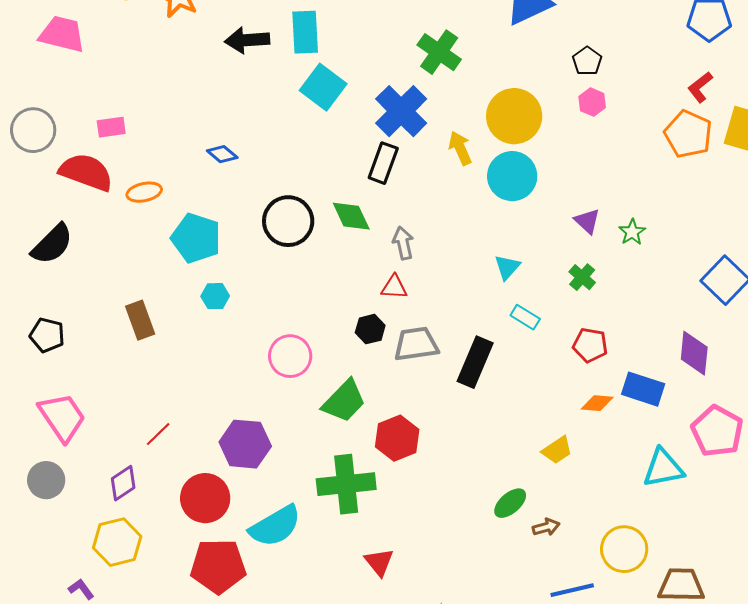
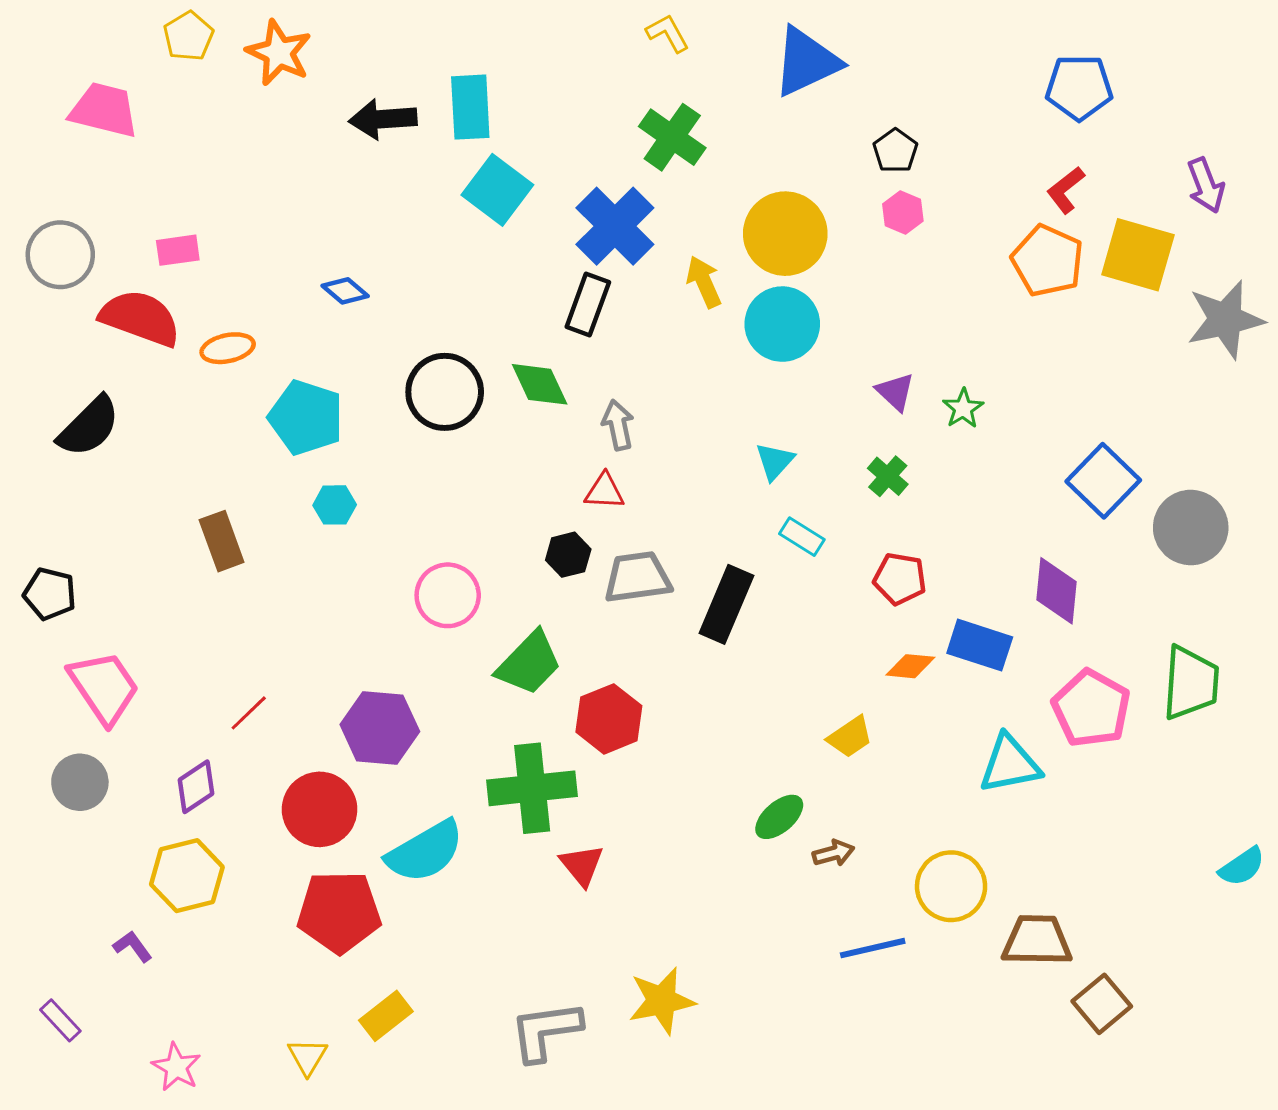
black pentagon: (47, 335) -> (50, 594), moved
red triangle: (379, 562) -> (582, 865), moved

